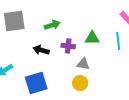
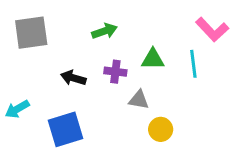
green arrow: (52, 25) -> (104, 31), moved
yellow circle: (80, 83) -> (161, 129), moved

